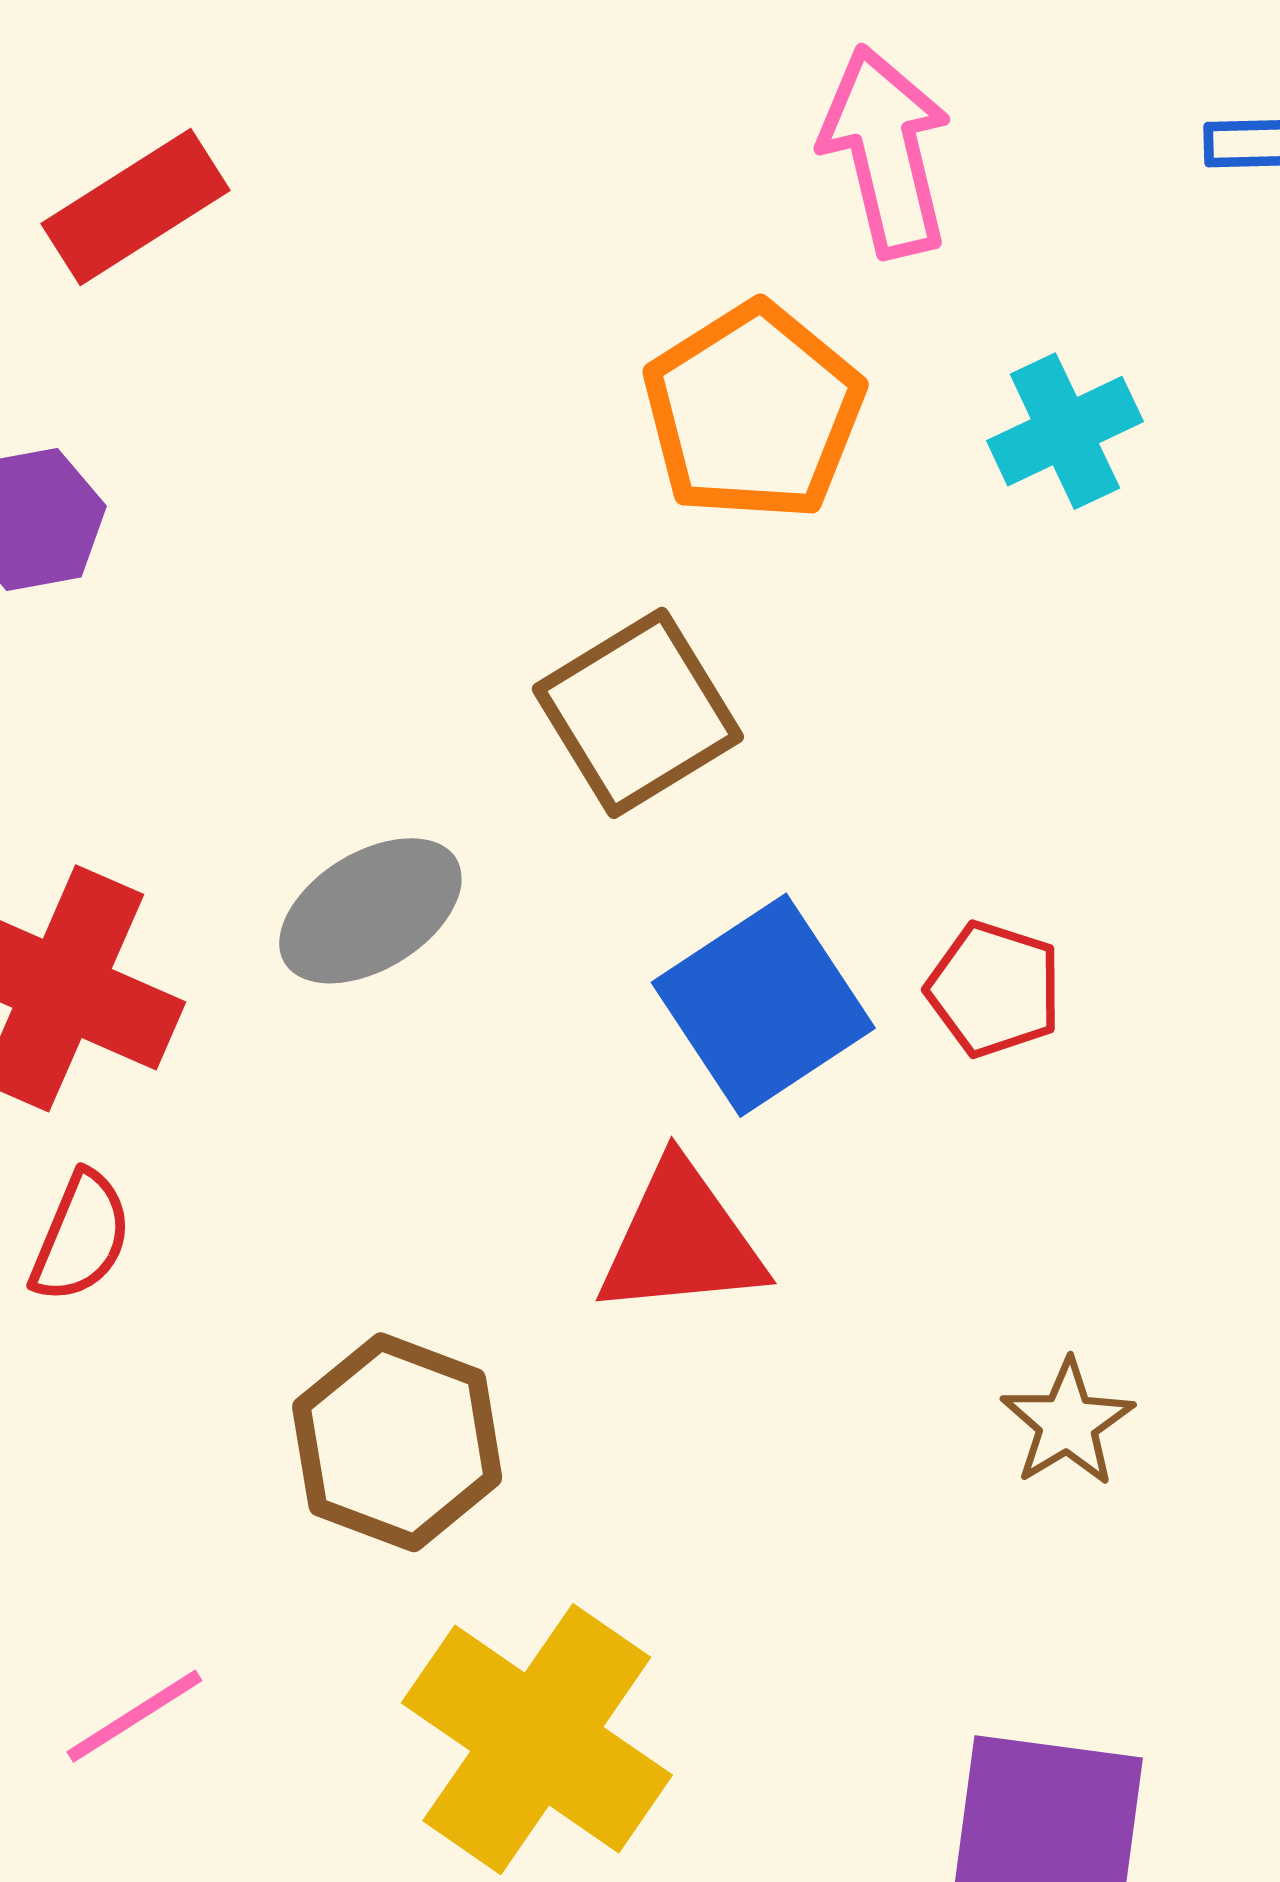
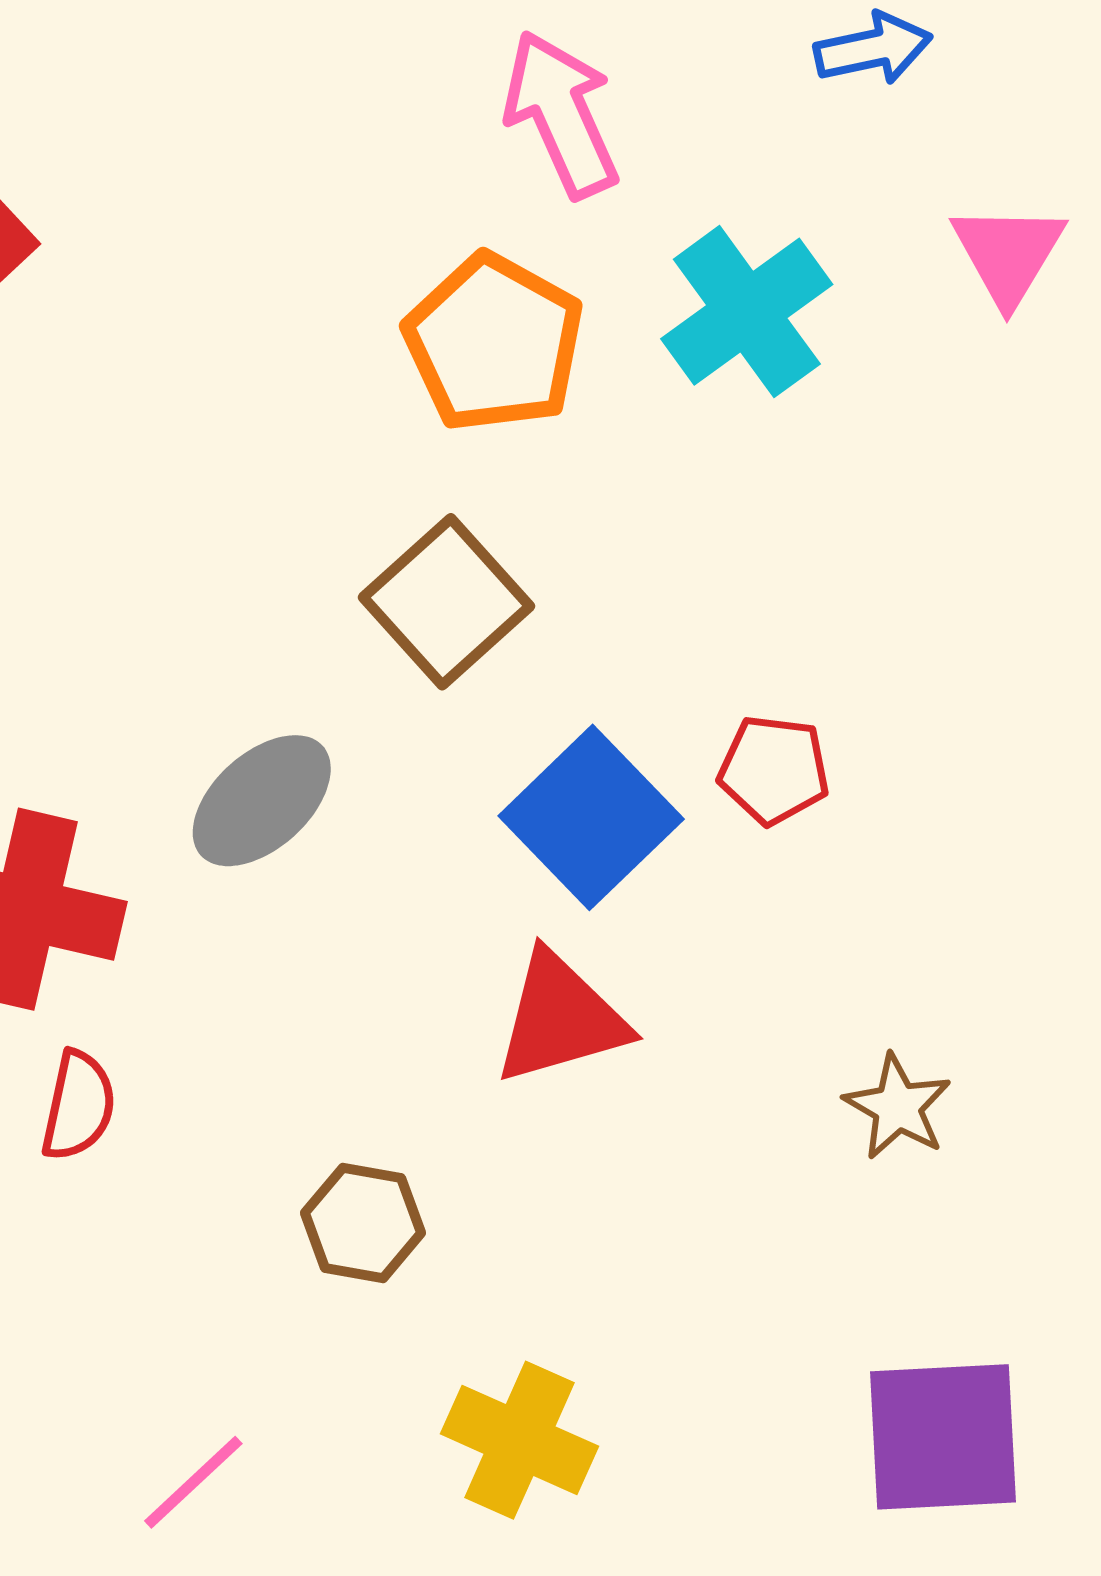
cyan cross: (1065, 431) -> (747, 312), size x1.4
brown hexagon: (397, 1442) -> (363, 1223), size x0.7
yellow cross: (537, 1739) -> (520, 1440), size x0.7

